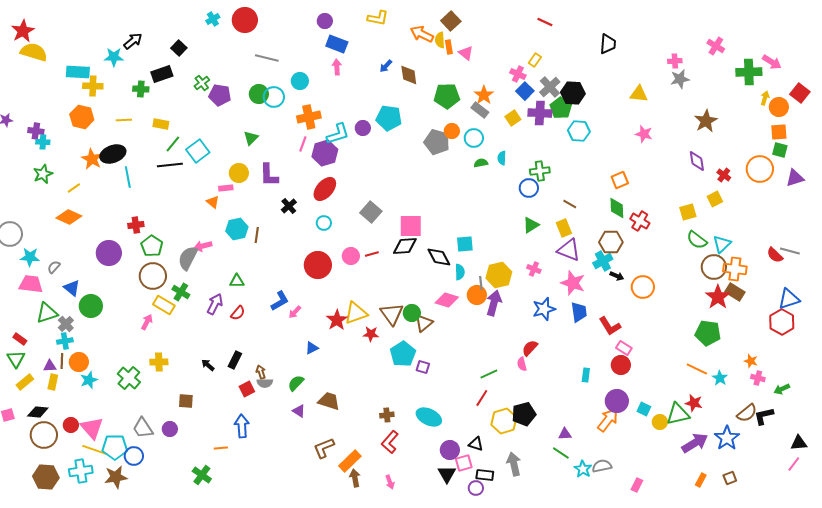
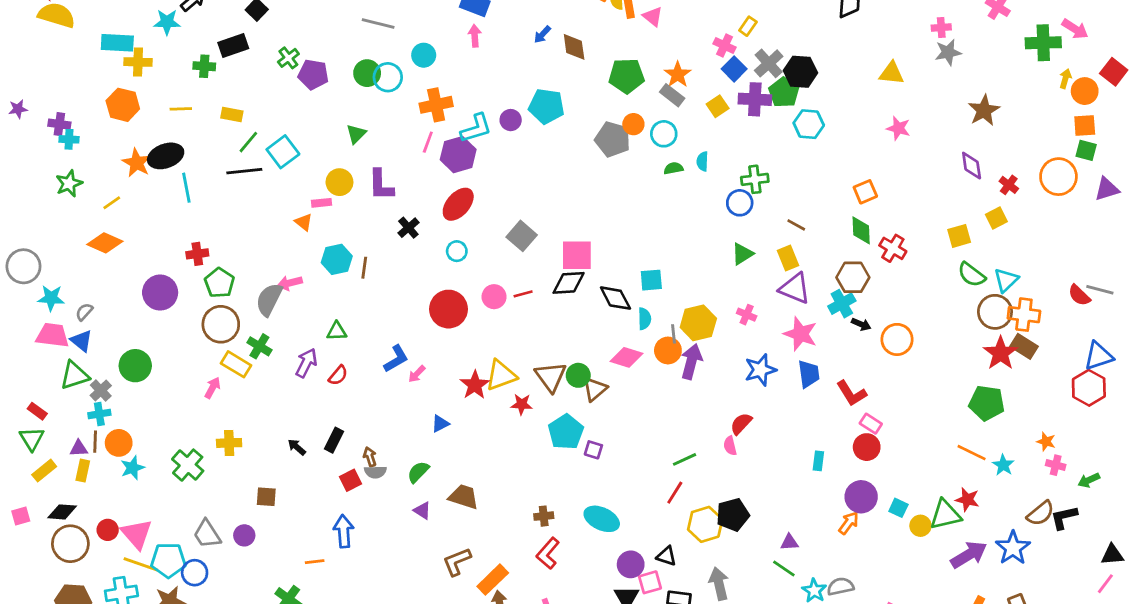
blue triangle: (72, 288) -> (81, 341), moved
orange arrow: (608, 420) -> (849, 523), size x0.7

